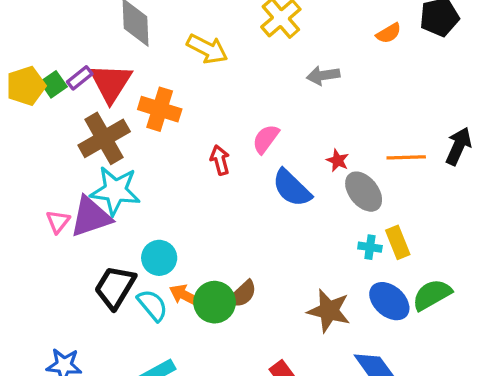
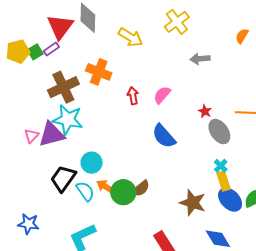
orange semicircle: (389, 33) -> (242, 36), turned 147
red triangle: (111, 83) -> (60, 27), moved
red arrow: (220, 160) -> (133, 96), moved
blue semicircle: (292, 188) -> (164, 136), moved
yellow rectangle: (398, 242) -> (223, 181), moved
cyan cross: (370, 247) -> (221, 166), turned 32

